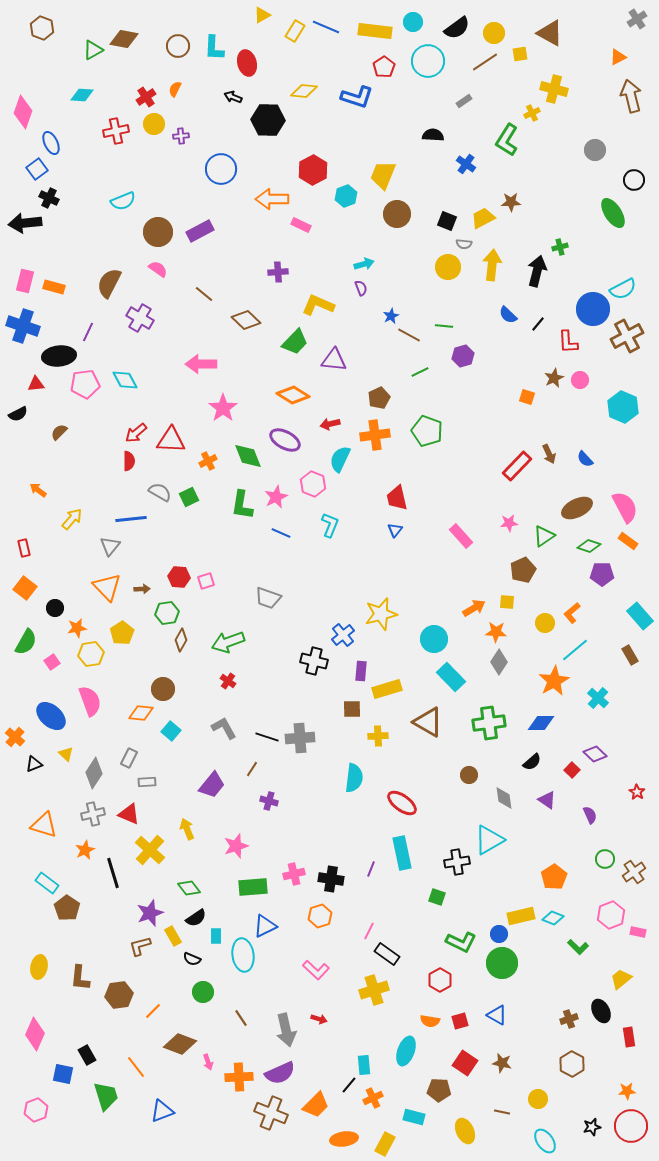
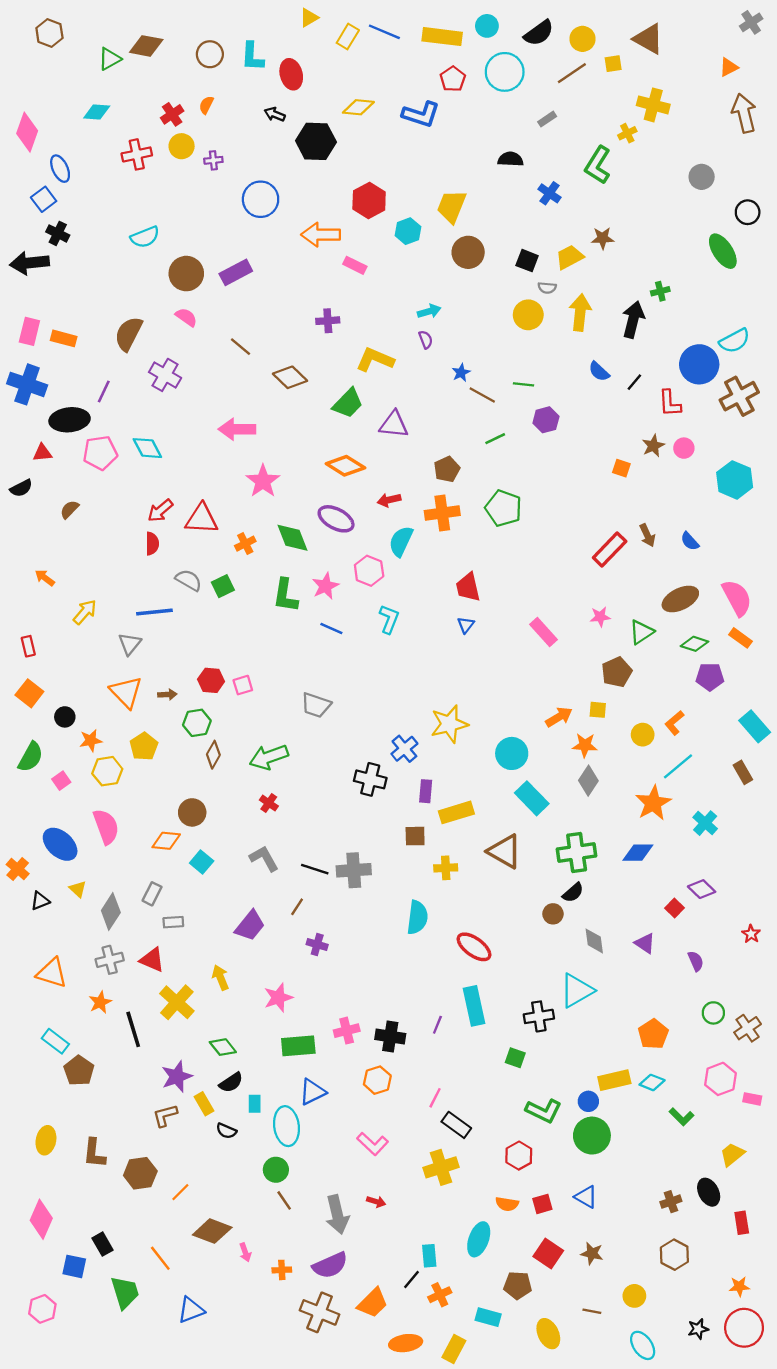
black semicircle: (532, 762) -> (573, 893), moved
green circle: (203, 992) -> (276, 1170), moved
orange cross: (239, 1077) -> (282, 1270), size x0.6

